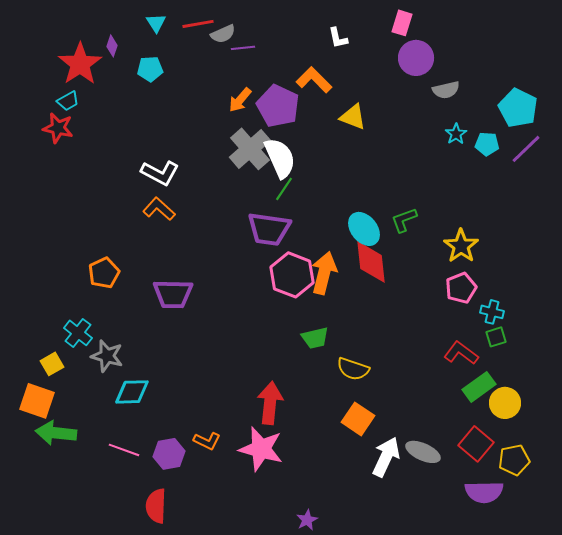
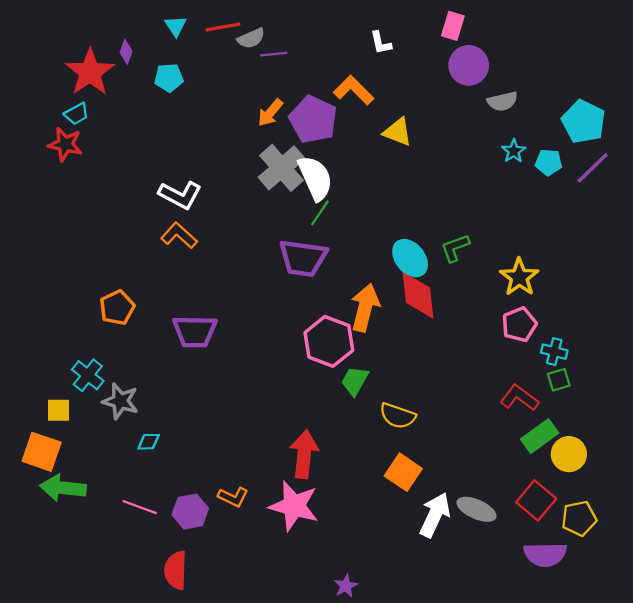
pink hexagon: (292, 275) -> (329, 341), moved
green trapezoid: (315, 338) -> (355, 381), turned 132
yellow square: (52, 364) -> (58, 410), turned 30
cyan diamond: (132, 392) -> (149, 442), size x0.6

